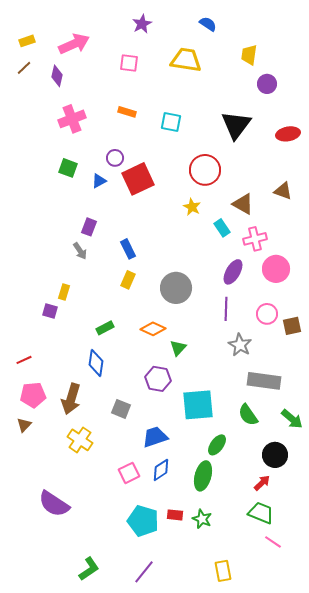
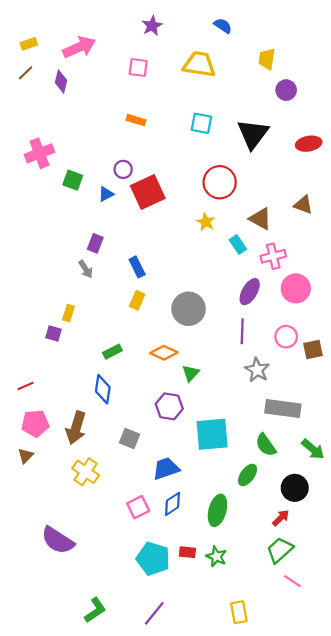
pink cross: (72, 119) -> (40, 153), moved
cyan square: (171, 122) -> (201, 123), moved
green ellipse: (217, 445) -> (248, 475), moved
green trapezoid: (261, 513) -> (280, 550), turned -64

